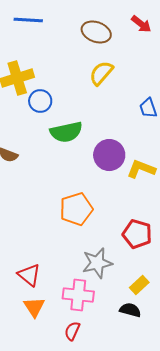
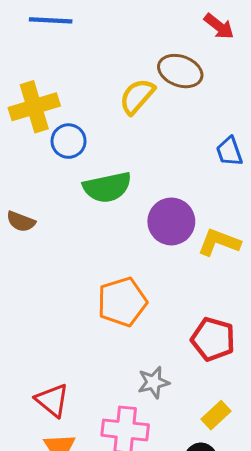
brown ellipse: (96, 32) -> (180, 71), moved
yellow semicircle: (101, 73) -> (137, 96), moved
gray star: (97, 263) -> (153, 382), size x0.7

